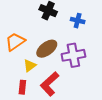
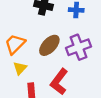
yellow triangle: (30, 66) -> (20, 68), moved

